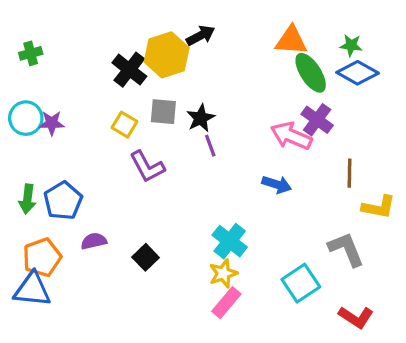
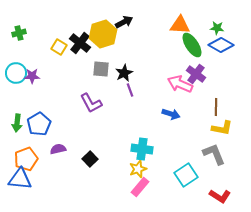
yellow square: (125, 125) -> (59, 47), moved
yellow L-shape: (379, 207) -> (222, 128), moved
cyan cross: (230, 241) -> (142, 149), turned -30

